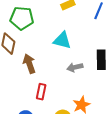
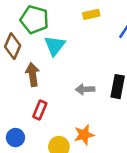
cyan triangle: (62, 40) -> (55, 46), moved, turned 42

